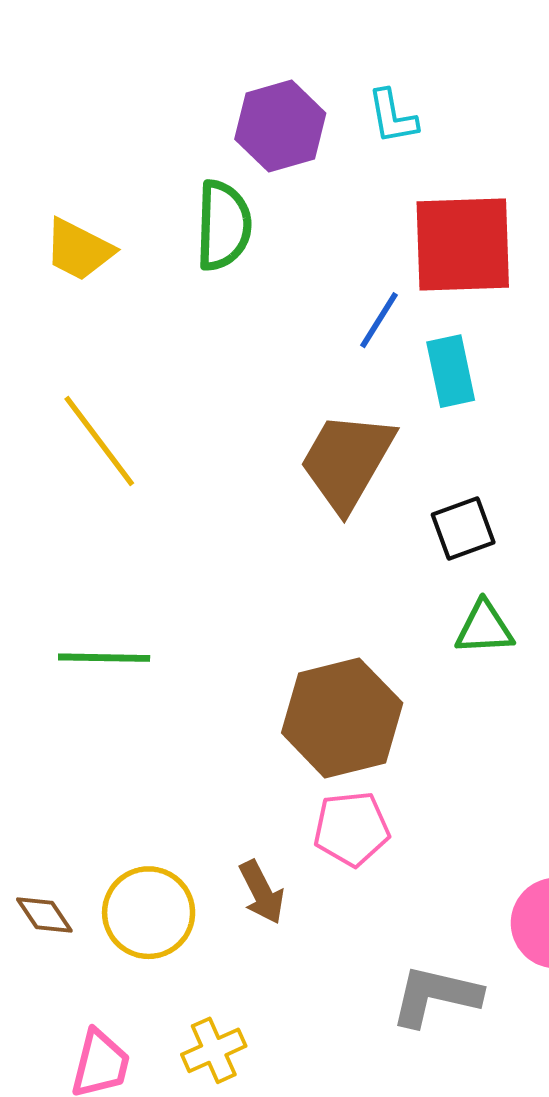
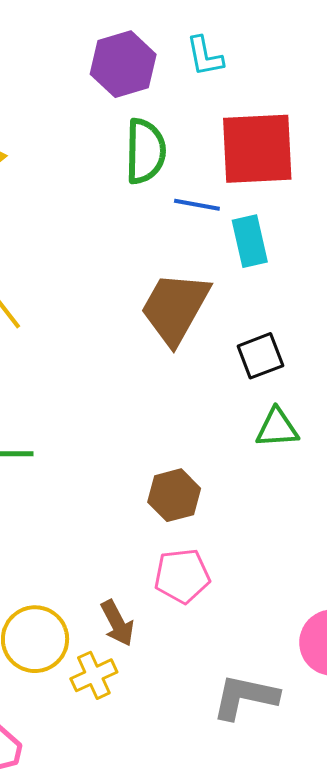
green semicircle: (223, 225) -> (145, 151), moved
blue line: (379, 320) -> (197, 205), turned 69
brown hexagon: (342, 718) -> (174, 495), size x0.6
yellow cross: (214, 1050) -> (94, 675), moved

